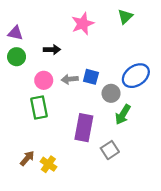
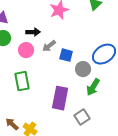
gray arrow: (70, 79) -> (49, 46), moved, turned -32
pink circle: (44, 80) -> (26, 50), moved
brown arrow: (27, 158) -> (12, 124), turned -88

